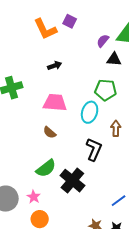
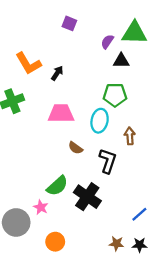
orange L-shape: (45, 29) -> (28, 63), moved
black arrow: (55, 66) -> (57, 73), turned -32
brown semicircle: (50, 132) -> (75, 148), moved
pink star: (34, 197) -> (41, 207), moved

